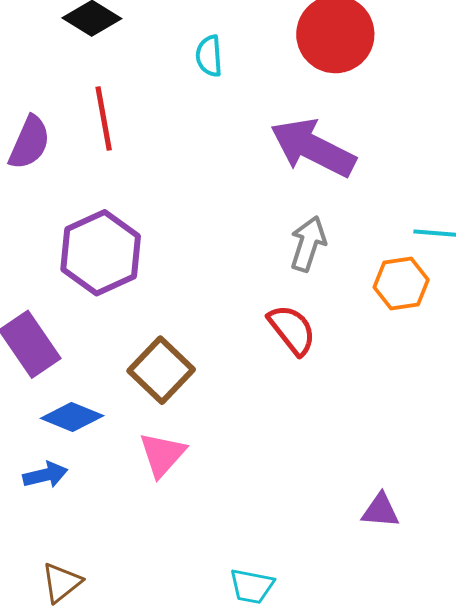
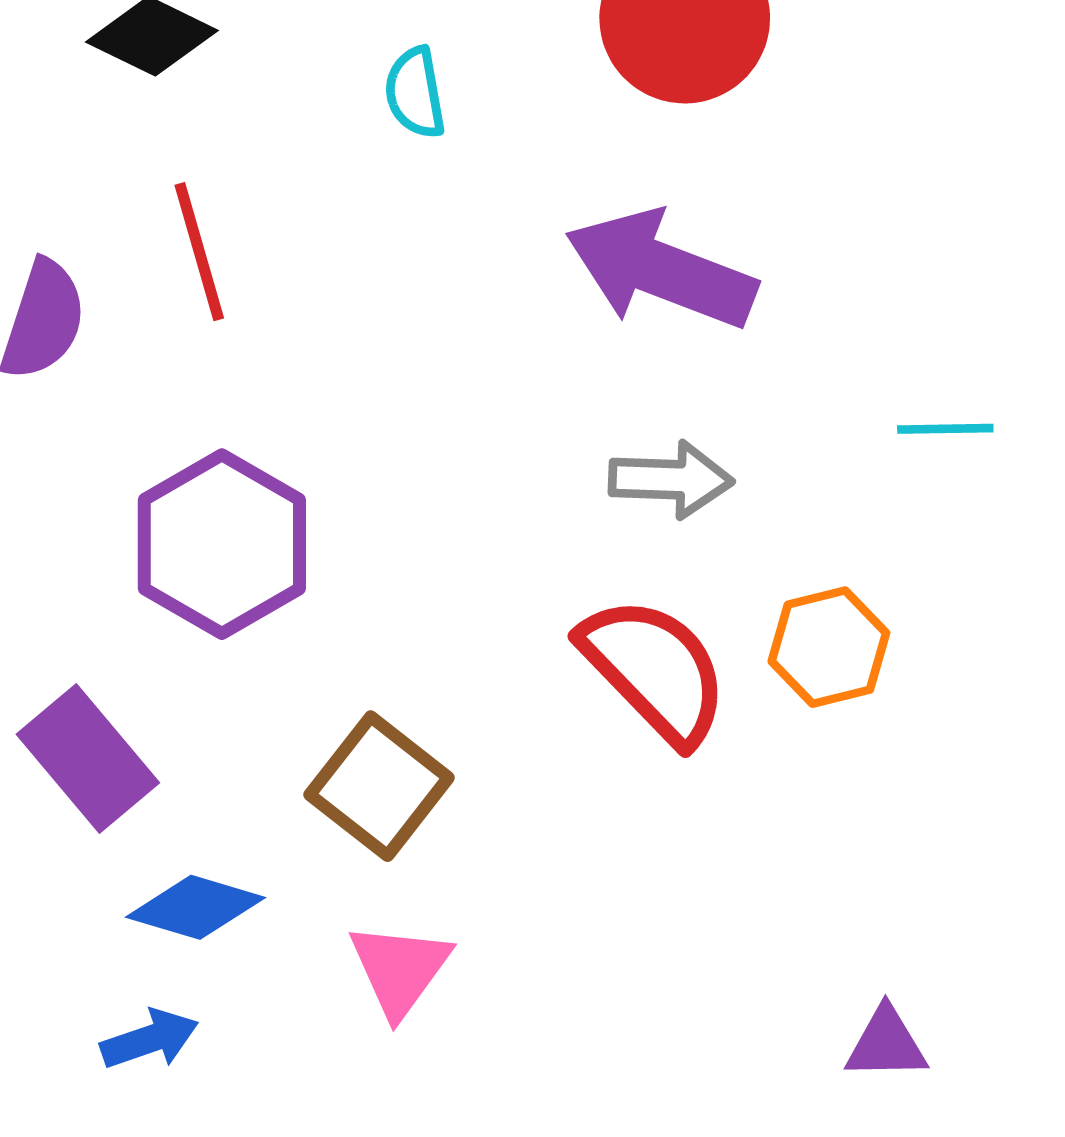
gray arrow: (308, 244) -> (671, 479), turned 80
orange hexagon: (401, 283) -> (829, 647), moved
red semicircle: (292, 330) -> (655, 670), size x1.4

